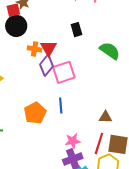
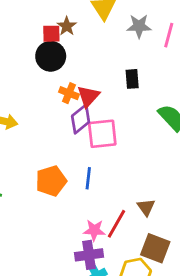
brown triangle: (105, 117) -> (146, 207), turned 40
red line: (99, 143) -> (117, 224), moved

